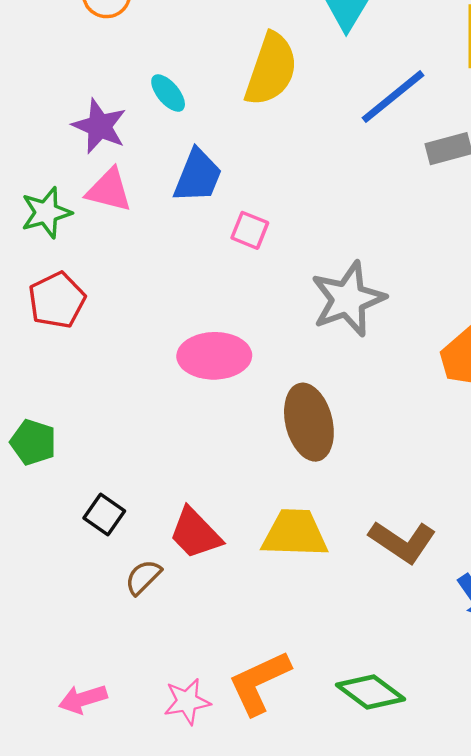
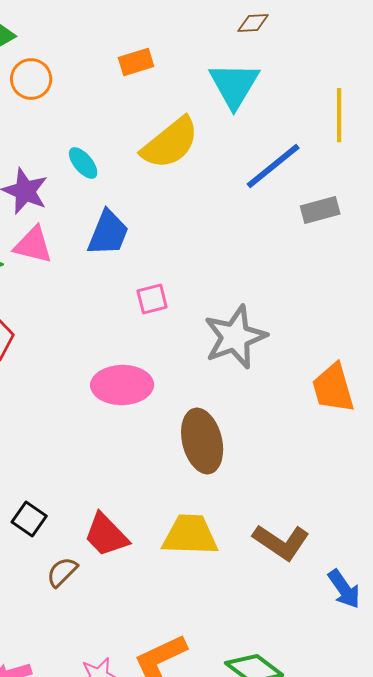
yellow semicircle: (271, 69) -> (170, 143), turned 32
pink square: (250, 230) -> (152, 299), moved, turned -36

